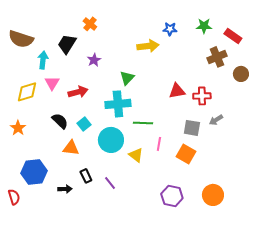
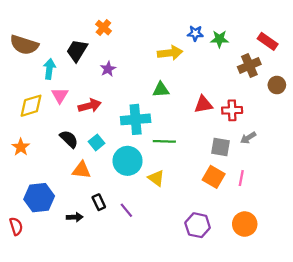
green star: (204, 26) -> (219, 39), moved
green triangle: (127, 78) -> (161, 90), moved, turned 42
pink line: (159, 144) -> (241, 178), moved

